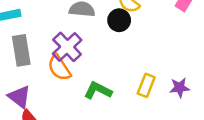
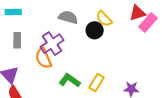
gray rectangle: (21, 50) -> (17, 40), size x0.7
yellow rectangle: (146, 85) -> (97, 82), moved

